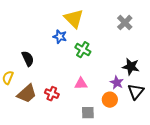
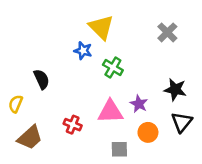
purple star: (117, 83) -> (139, 104), moved
pink triangle: (81, 84) -> (110, 112), size x1.5
brown trapezoid: (27, 94) -> (30, 138), moved

